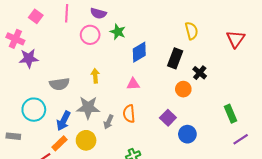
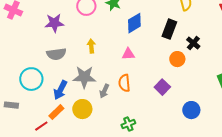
purple star: (29, 58) -> (54, 23), moved
blue circle: (187, 134) -> (191, 110), moved

